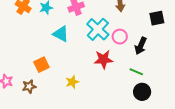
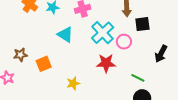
black square: (157, 18) -> (142, 24), moved
black arrow: (141, 46) -> (161, 54), moved
brown star: (29, 86) -> (20, 55), moved

